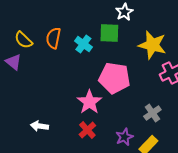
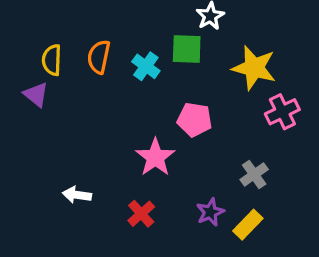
yellow semicircle: (23, 40) -> (52, 60), turned 48
pink pentagon: (114, 78) -> (195, 120), size x0.7
red cross: (87, 130) -> (141, 214), moved

